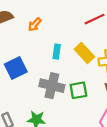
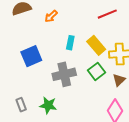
gray cross: (52, 86) -> (64, 74), turned -30
green square: (78, 90) -> (96, 71), moved, turned -30

